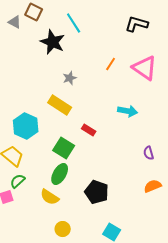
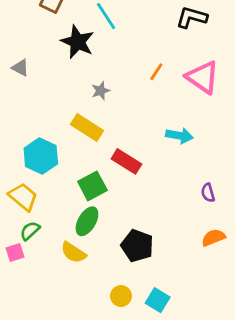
gray triangle: (15, 22) -> (20, 68), moved
red rectangle: (89, 130) -> (126, 161), size x1.5
green square: (64, 148) -> (92, 186), turned 30
yellow circle: (63, 229) -> (121, 296), moved

